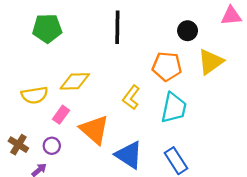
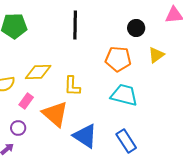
yellow triangle: (211, 62) -> (156, 55), size x0.7
yellow L-shape: (131, 97) -> (72, 86), moved, turned -35
cyan trapezoid: (174, 108) -> (124, 95), turned -88

